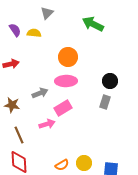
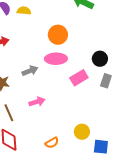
gray rectangle: (105, 102) -> (106, 81), moved
pink rectangle: (63, 108) -> (79, 78), moved
yellow circle: (84, 163) -> (82, 132), moved

